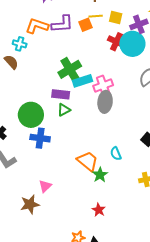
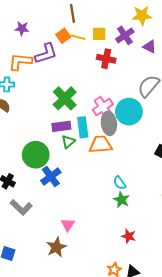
yellow line: (96, 16) -> (78, 37), turned 32
orange square: (85, 25) -> (63, 36), moved
cyan circle: (132, 44) -> (129, 112), moved
cyan rectangle: (82, 81) -> (83, 127), moved, turned -66
blue cross: (40, 138) -> (51, 176), turned -30
cyan semicircle: (116, 154) -> (120, 183), moved
orange trapezoid: (88, 161) -> (101, 144), moved, turned -30

